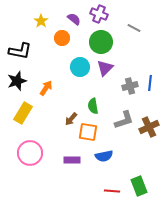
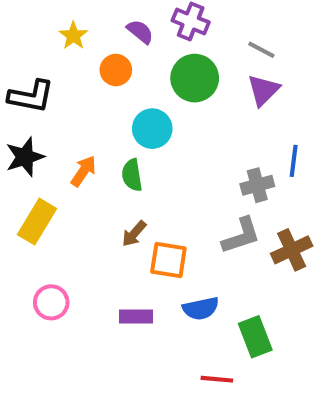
purple triangle: (105, 68) -> (263, 90), moved
gray cross: (130, 86) -> (257, 185), moved
green semicircle: (93, 106) -> (132, 175), moved
pink circle: (30, 153) -> (51, 302), size x0.7
green rectangle: (139, 186) -> (255, 337), moved

